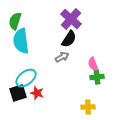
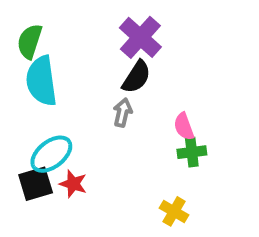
gray arrow: (62, 57) -> (123, 113), turned -48
yellow cross: (88, 107) -> (174, 211), turned 32

